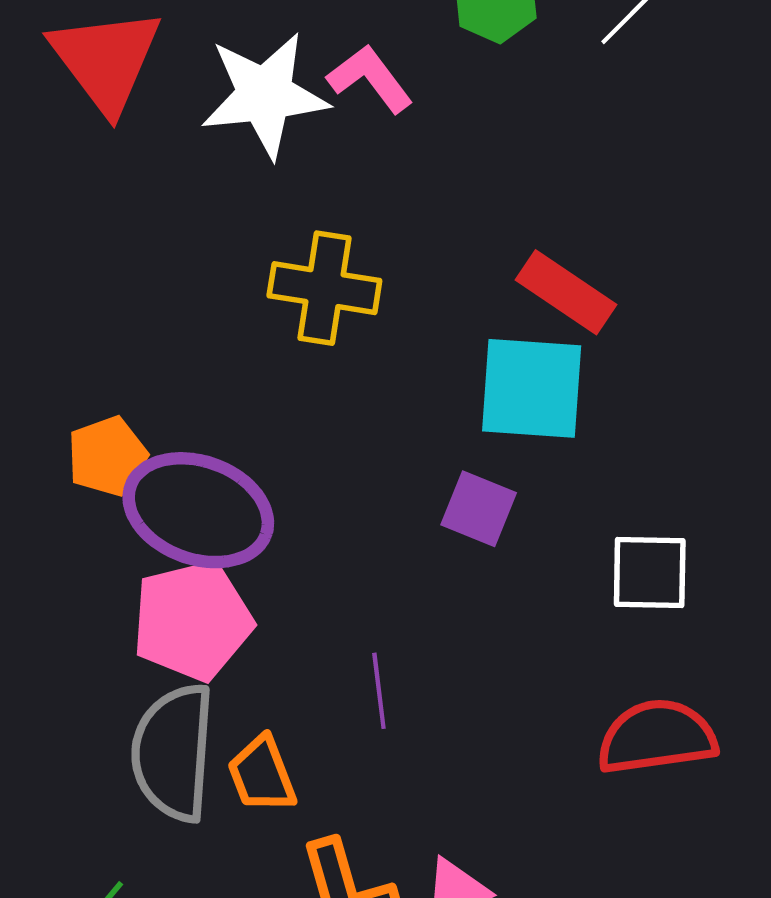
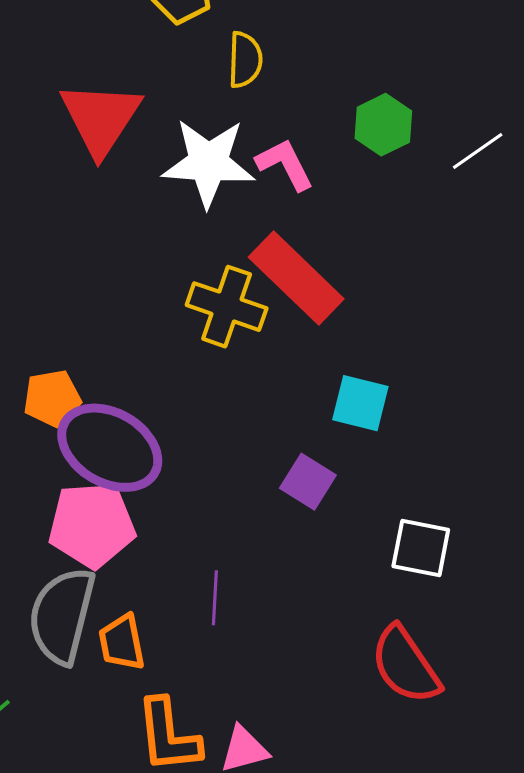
red rectangle: (566, 292) -> (296, 278), moved, size x1.4
cyan square: (532, 388) -> (360, 403), size x0.7
red semicircle: (657, 737) -> (405, 665), turned -126

